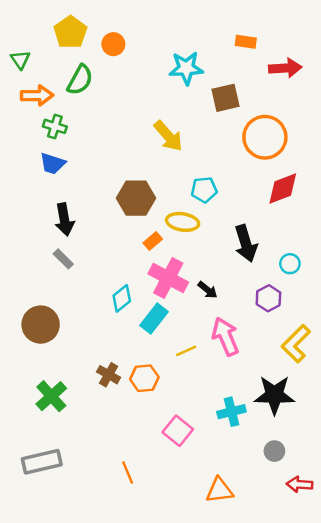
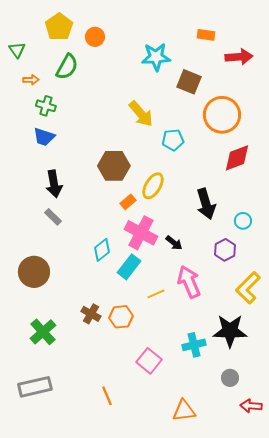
orange arrow: (37, 95) -> (31, 80), size x0.6
brown square: (226, 98) -> (189, 82), turned 35
cyan pentagon: (204, 190) -> (173, 140), moved
yellow ellipse: (183, 222) -> (153, 186), turned -68

